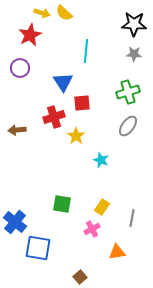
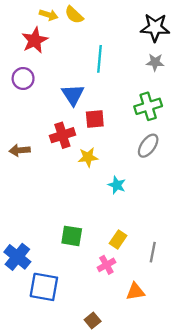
yellow star: (76, 136) -> (88, 157), turned 30

